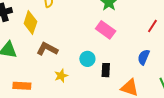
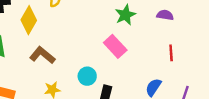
red line: (152, 26) -> (171, 53), turned -48

